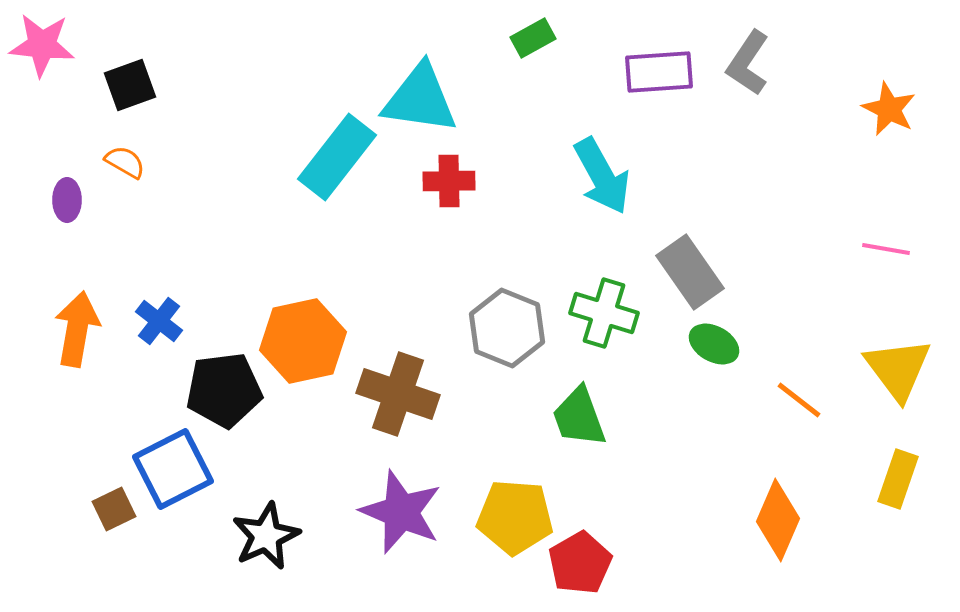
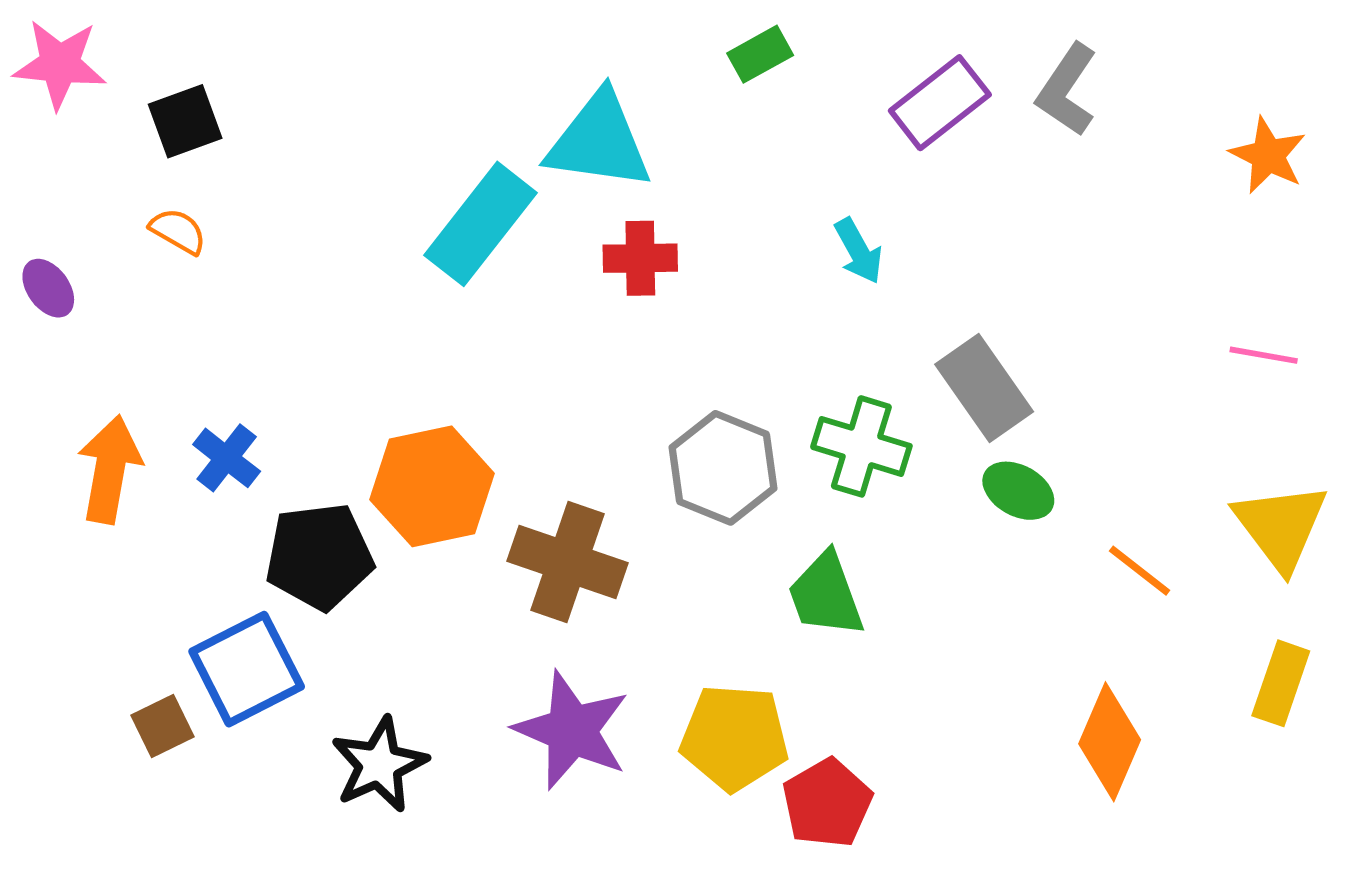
purple rectangle: (659, 72) -> (940, 103), turned -34
cyan arrow: (602, 176) -> (859, 251), size x0.6
purple ellipse: (67, 200) -> (48, 288), moved, turned -36

